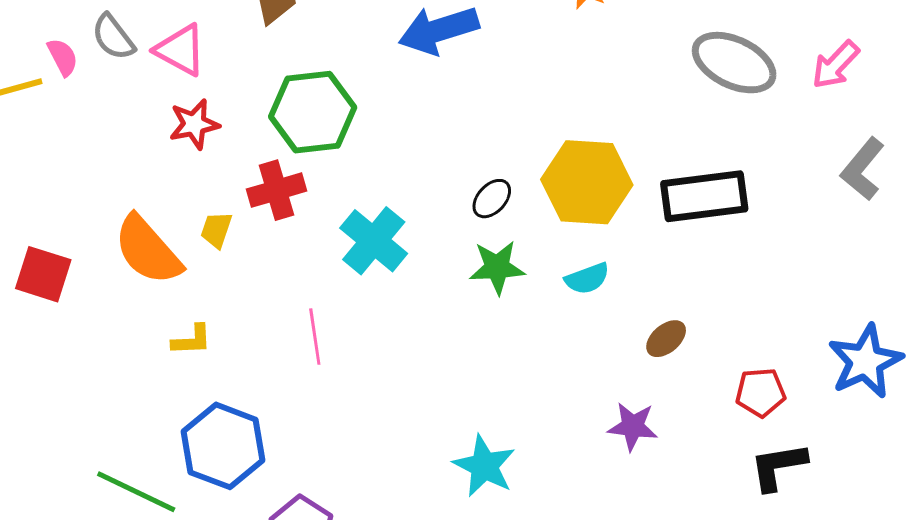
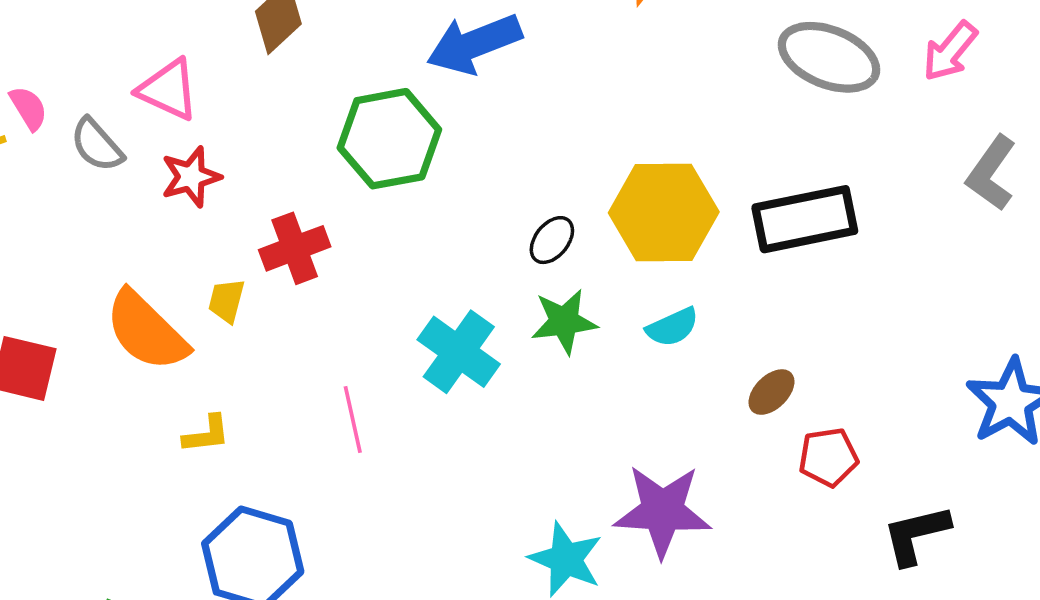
gray semicircle: (113, 37) -> (97, 145), moved
green hexagon: (313, 112) -> (389, 139), moved
cyan cross: (374, 241) -> (459, 352), moved
red pentagon: (760, 393) -> (828, 457), moved
purple star: (633, 426) -> (662, 511), moved, size x1.6

